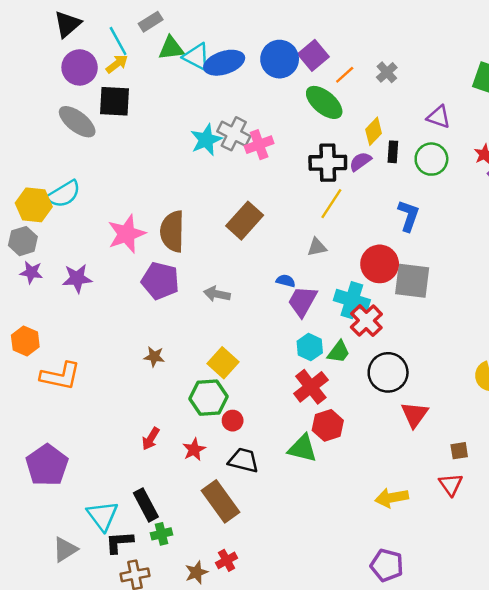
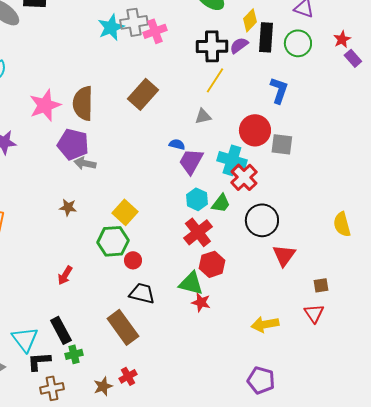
gray cross: (234, 134) -> (134, 22), turned -36
black rectangle: (393, 152) -> (266, 37), size x1.6
gray square: (412, 281) -> (282, 144), size x0.7
gray arrow: (217, 294) -> (85, 163), moved
red star: (194, 450) -> (201, 302), moved, turned -30

